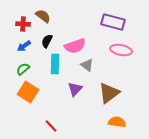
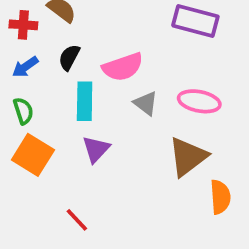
pink ellipse: (121, 50) -> (199, 101), moved
green semicircle: (23, 69) -> (23, 111), turned 112
purple triangle: (75, 89) -> (96, 149), moved
orange semicircle: (117, 122) -> (220, 197), moved, turned 78

